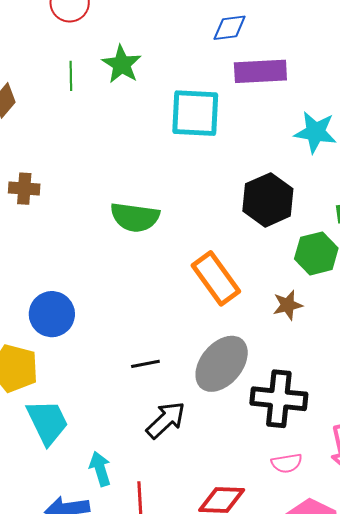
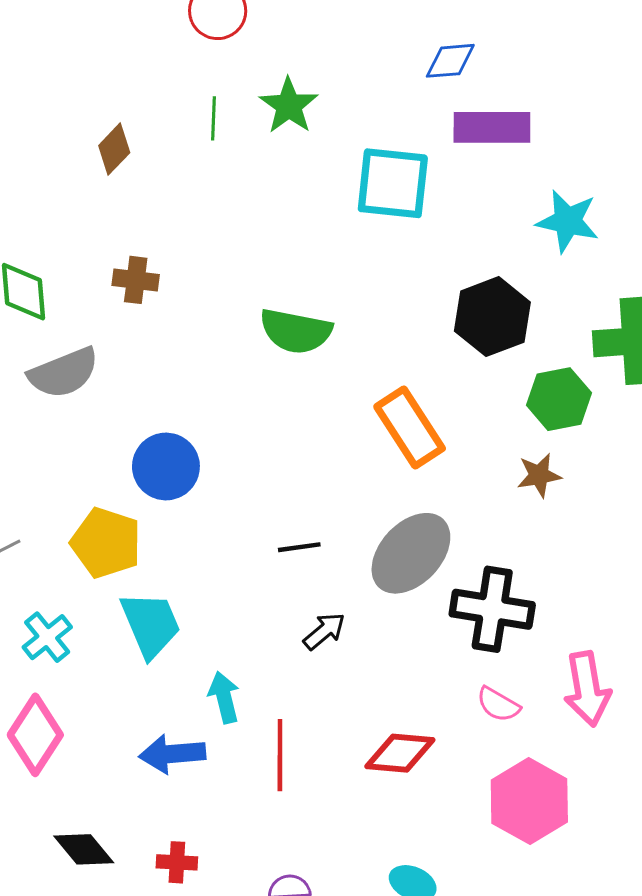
brown star: (288, 305) -> (539, 475), moved
black arrow: (166, 420) -> (324, 631), size x0.7
pink semicircle: (287, 463) -> (498, 704), turned 36

